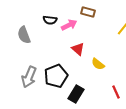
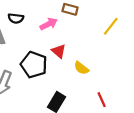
black semicircle: (50, 20) -> (16, 18), moved
black pentagon: (56, 76) -> (34, 65), moved, turned -30

